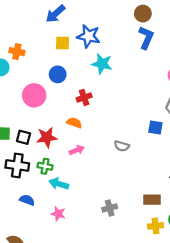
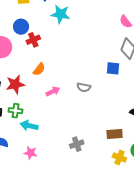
red cross: (84, 97) -> (33, 40), moved
orange semicircle: (74, 123) -> (39, 69), turned 112
pink arrow: (77, 150) -> (53, 91), moved
yellow cross: (156, 226) -> (119, 157), turned 32

